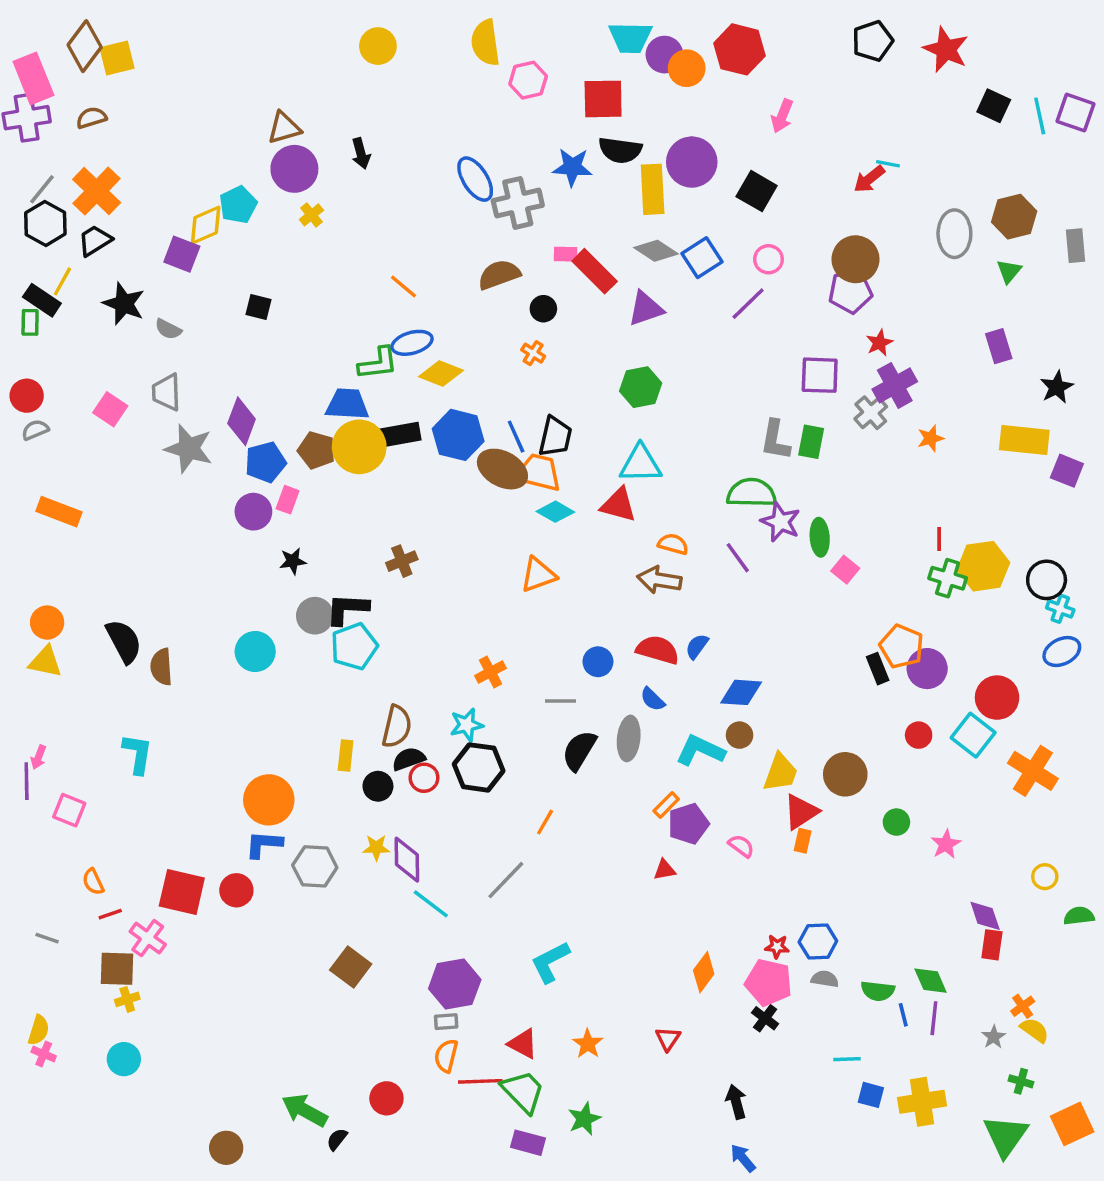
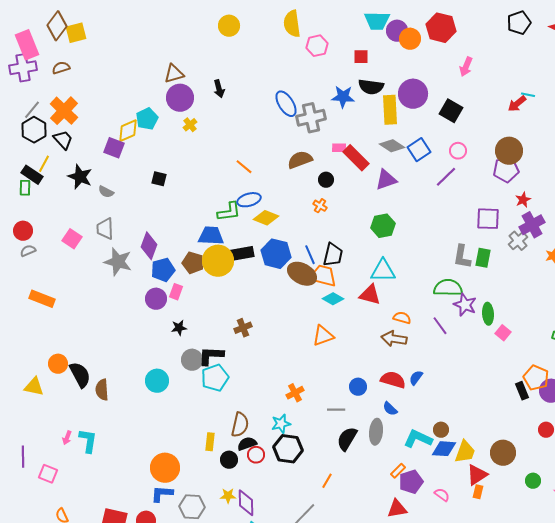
red square: (603, 99) -> (361, 57), size x0.6
black trapezoid: (95, 240) -> (63, 140), turned 80
orange circle: (47, 623) -> (58, 364), moved
blue diamond: (741, 692) -> (444, 449), moved
pink arrow: (39, 757) -> (67, 438), moved
red triangle: (664, 870) -> (397, 509), size x1.5

